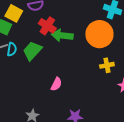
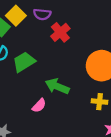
red cross: (47, 26) -> (60, 32), moved
green arrow: (62, 35) -> (57, 86), moved

